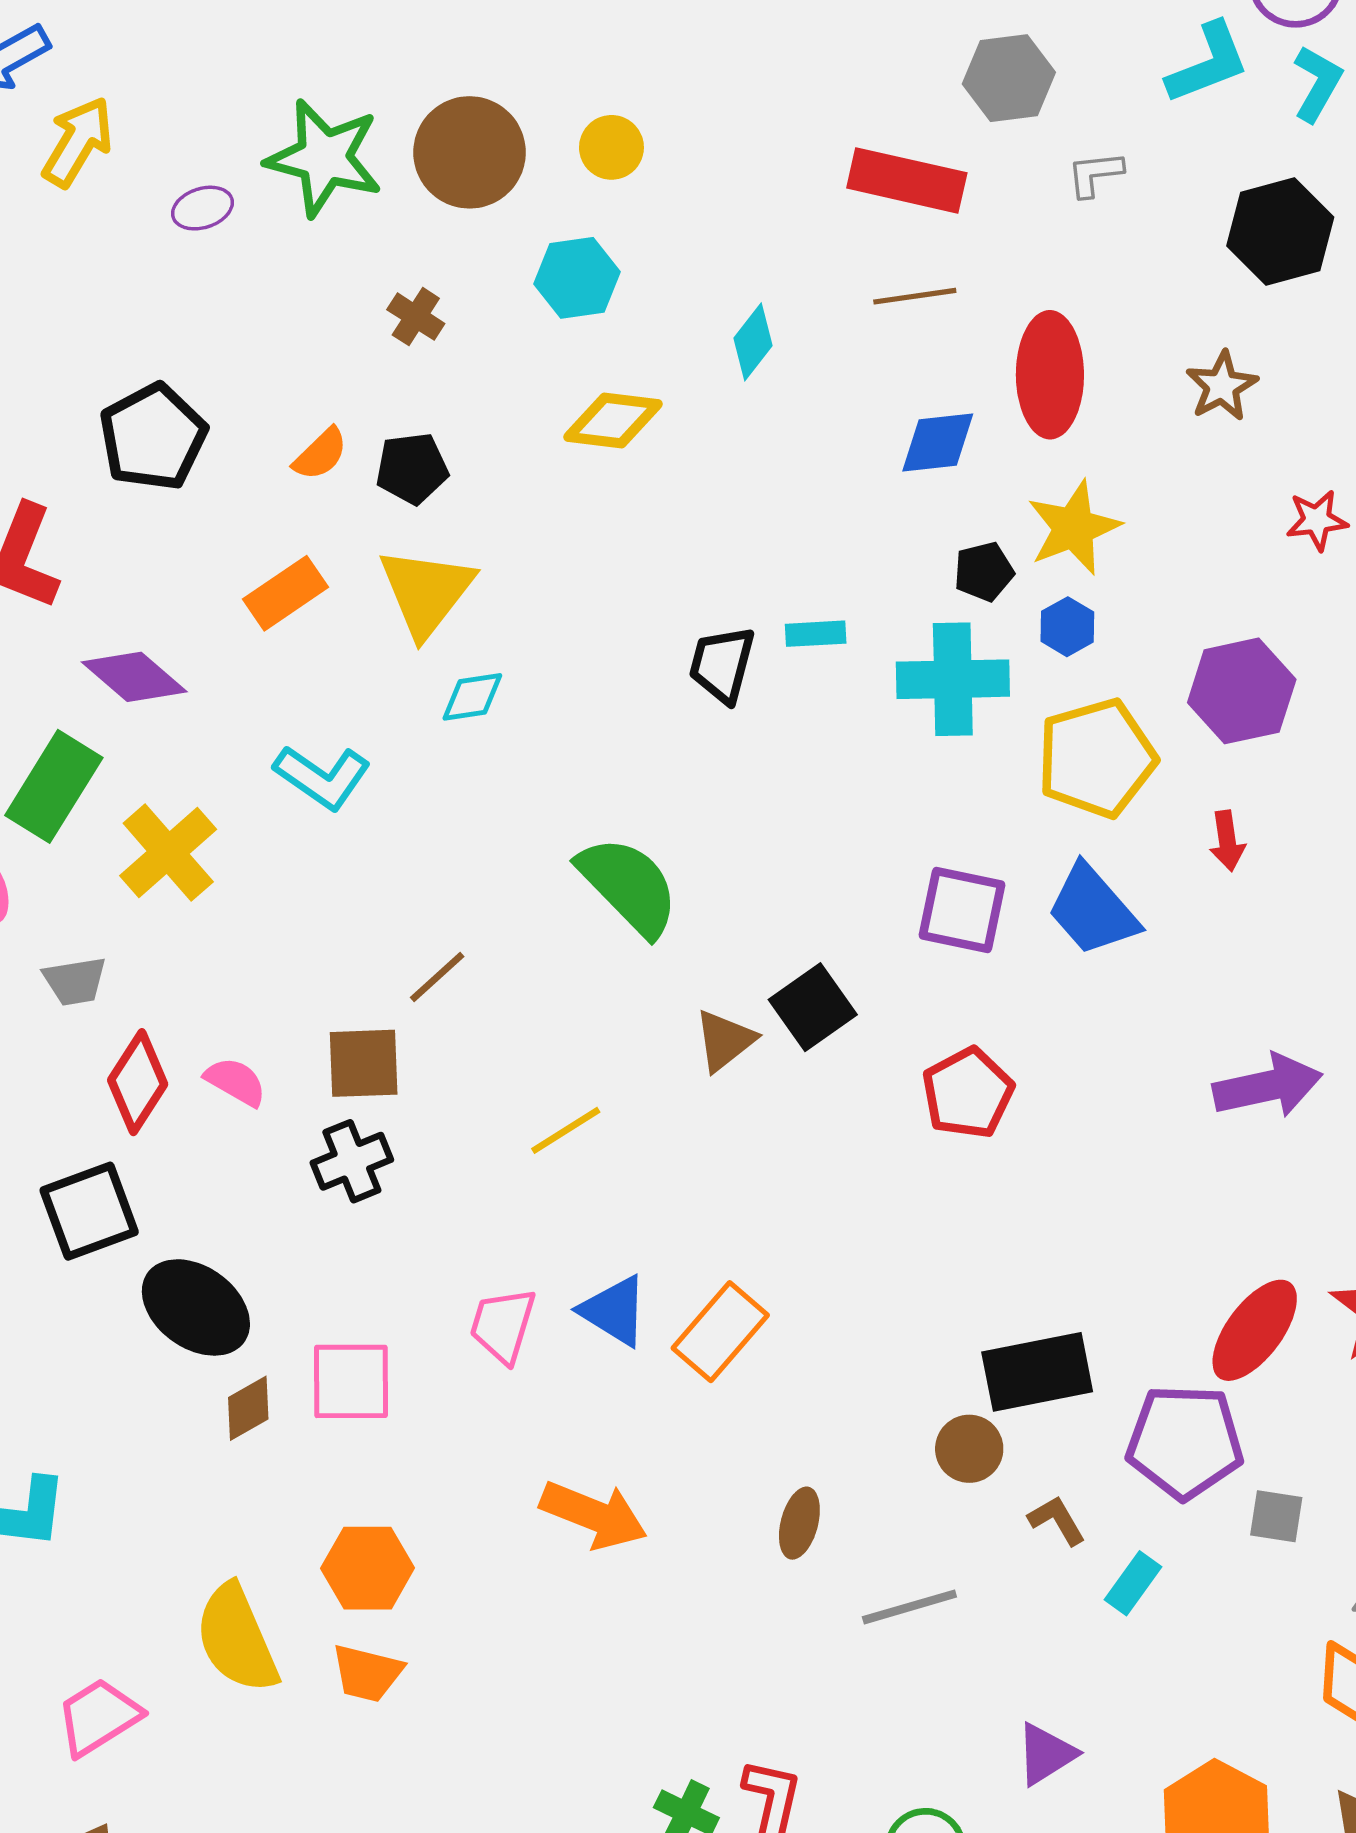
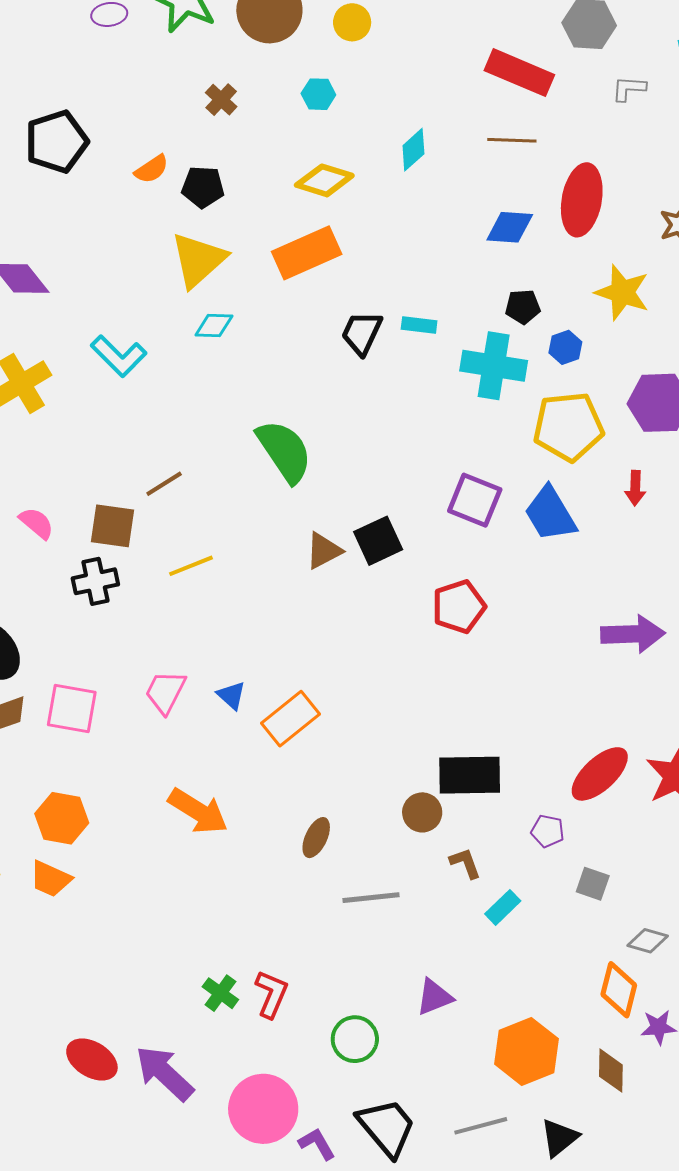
cyan hexagon: (577, 278) -> (318, 94), size x0.7
yellow star: (1074, 528) -> (622, 292), moved, turned 30
orange rectangle: (285, 593) -> (307, 253), moved, size x1.4
yellow line: (566, 1130) -> (191, 566), moved
blue triangle: (614, 1311) -> (231, 695), size x0.7
purple pentagon: (1185, 1442) -> (548, 831), size x0.5

